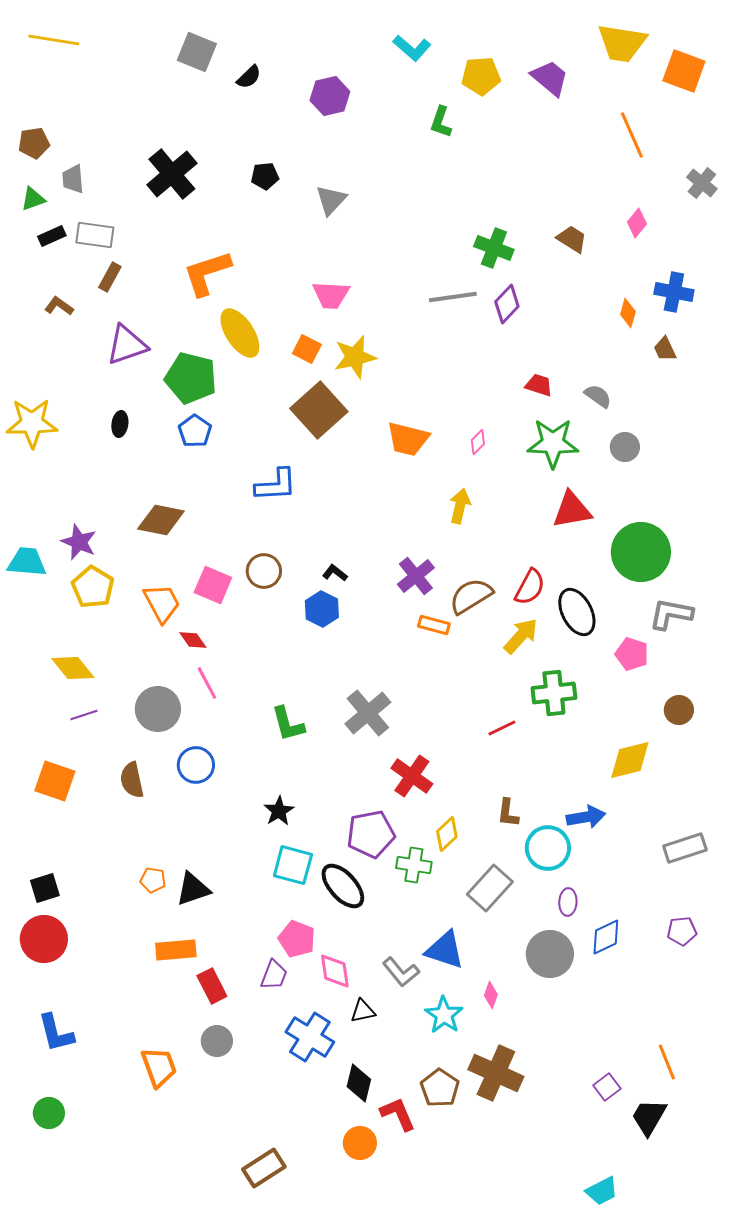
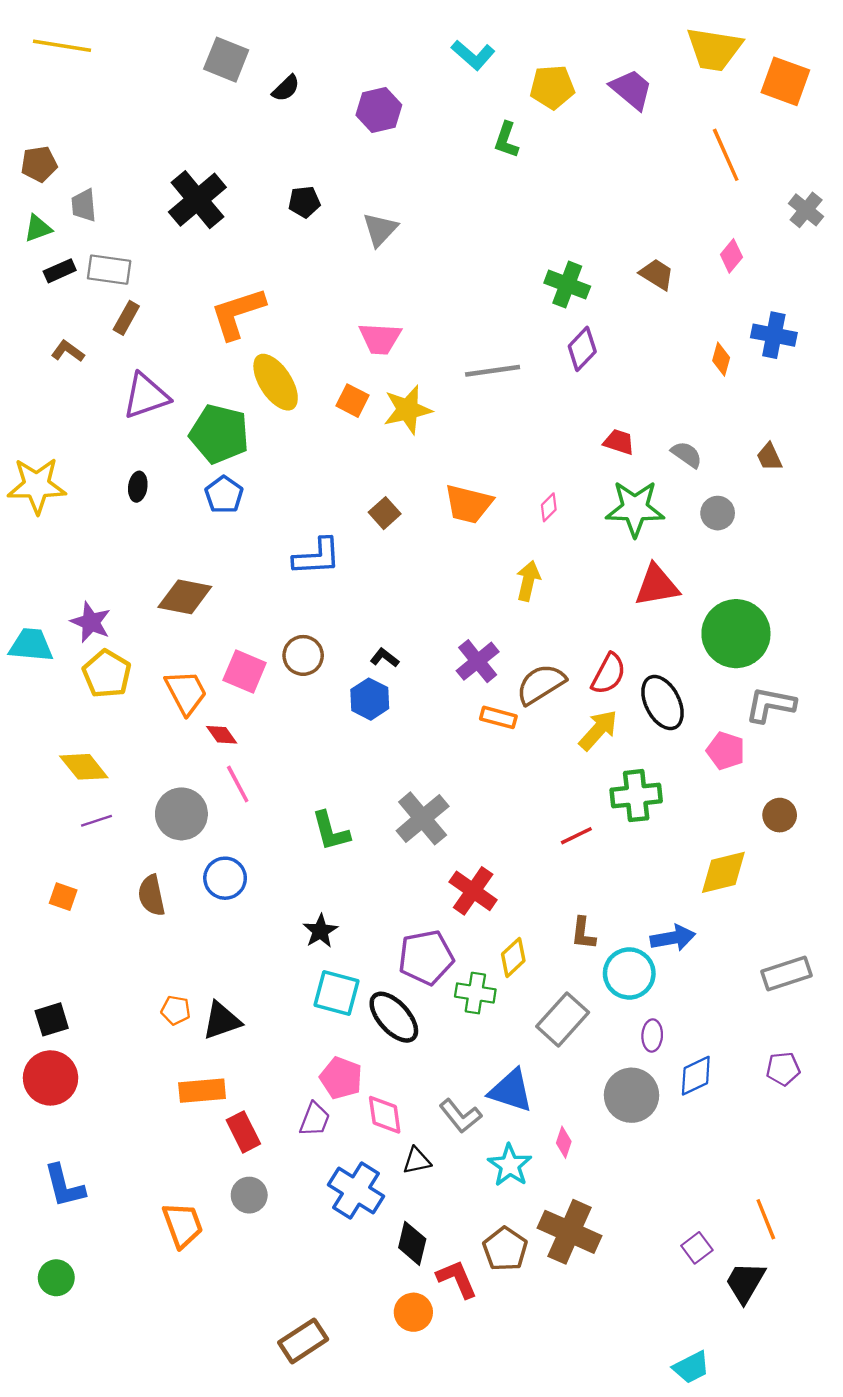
gray line: (453, 297) -> (493, 371), moved
brown trapezoid: (665, 349) -> (769, 457), moved
brown square: (319, 410) -> (385, 513), moved, size x0.5
orange square: (55, 781) -> (63, 897), size x0.6

